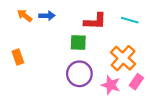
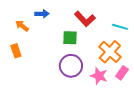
orange arrow: (25, 16) -> (22, 26), moved
cyan line: (130, 20) -> (120, 27), moved
red L-shape: (95, 21) -> (85, 19), turned 45

